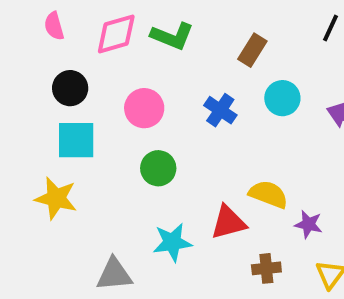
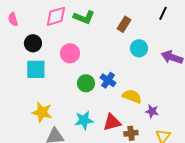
pink semicircle: (54, 26) -> (13, 19), moved
blue cross: (220, 110) -> (108, 80), moved
green circle: (158, 168) -> (86, 83), moved
yellow star: (56, 198) -> (42, 112), moved
red triangle: (228, 222) -> (112, 122), moved

